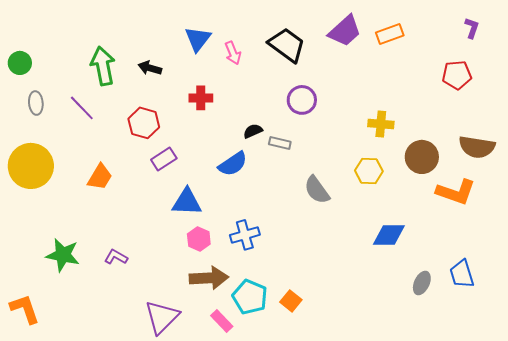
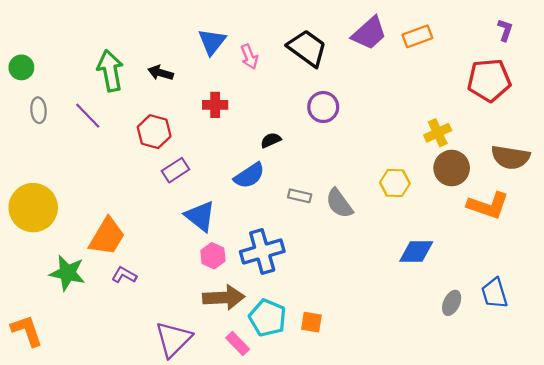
red pentagon: (457, 75) -> (489, 80), size x1.4
yellow cross: (381, 124) -> (438, 133), moved, turned -30
gray rectangle: (280, 143) -> (300, 196), moved
yellow circle: (31, 166) -> (33, 208), moved
orange trapezoid: (100, 177) -> (107, 237), moved, size x1.4
blue triangle: (187, 202) -> (200, 216), turned 36
blue cross: (245, 235) -> (262, 251), size x1.4
orange square: (291, 301) -> (311, 322), turned -30

